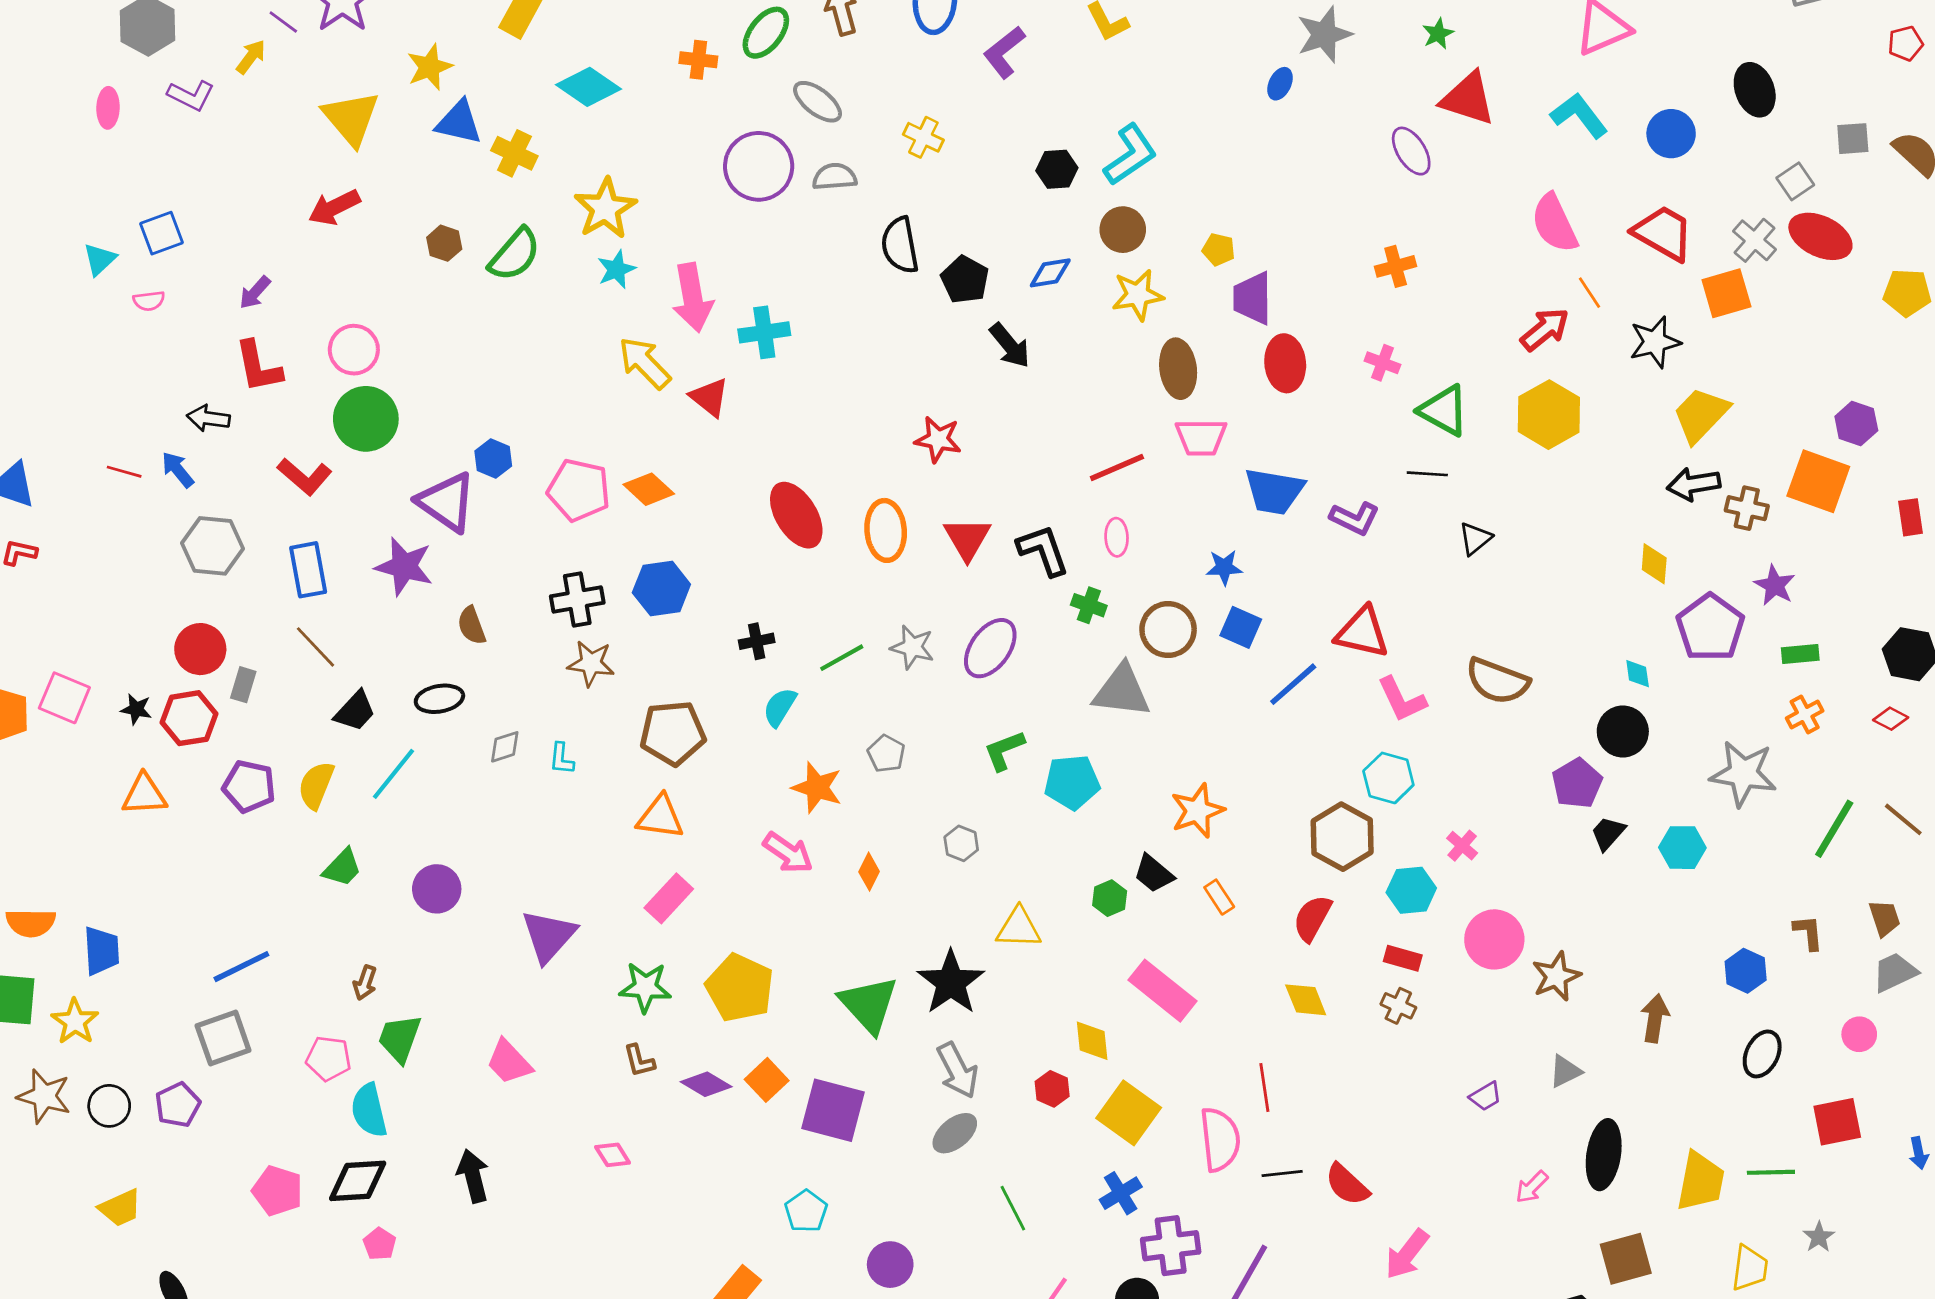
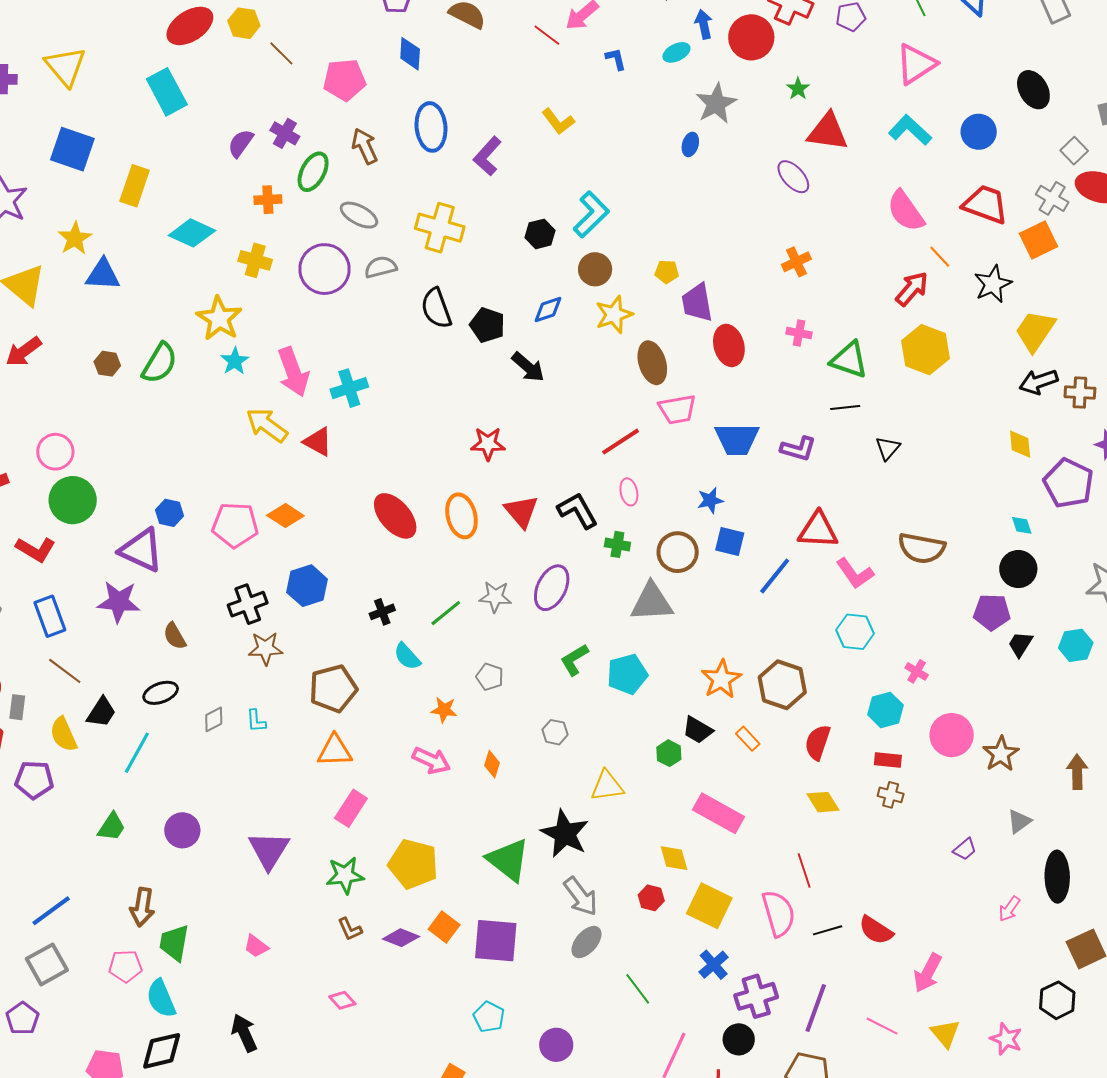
yellow cross: (923, 137) -> (440, 228), size x1.6
yellow cross: (514, 153) -> (255, 260), moved
cyan semicircle: (780, 707) -> (407, 656), turned -64
purple pentagon: (1577, 783) -> (992, 612), turned -30
yellow semicircle: (316, 785) -> (63, 734), moved, turned -36
orange star: (817, 788) -> (444, 710), size x0.7
brown hexagon: (1342, 837) -> (782, 685), moved
brown arrow: (365, 983) -> (142, 907), size x1.5
pink trapezoid: (509, 1062) -> (256, 946), size x0.7

